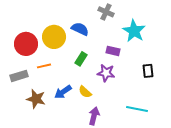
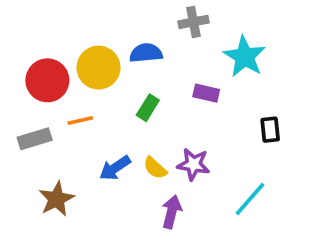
gray cross: (106, 12) -> (193, 22), turned -35
blue semicircle: (80, 29) -> (146, 53), turned -30
purple star: (106, 73) -> (193, 164), moved
brown star: (36, 99) -> (56, 199), moved, turned 30
cyan line: (137, 109) -> (250, 199), turned -60

